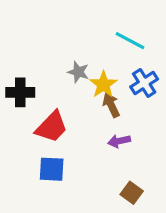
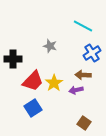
yellow star: (103, 85) -> (54, 83), moved
brown arrow: (111, 105) -> (83, 75), moved, turned -63
blue square: (52, 169) -> (33, 108), turned -36

